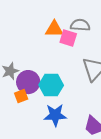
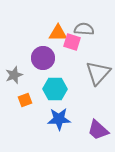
purple circle: (28, 82) -> (43, 58), moved

